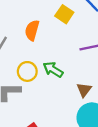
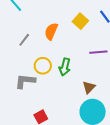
green arrow: (53, 70) -> (65, 67), turned -114

